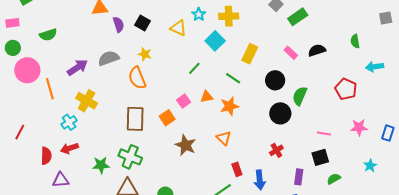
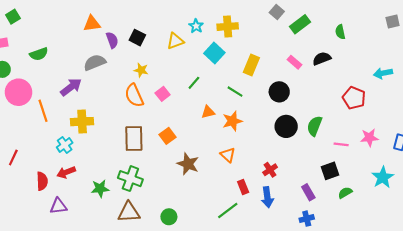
yellow triangle: (178, 28) -> (175, 41), turned -42
green semicircle: (355, 41) -> (340, 32), moved
gray semicircle: (109, 58) -> (95, 62), moved
green semicircle: (300, 96) -> (315, 126), moved
yellow cross: (87, 101) -> (82, 122), turned -30
pink square: (184, 101) -> (163, 94), moved
pink line: (324, 134) -> (341, 144), moved
red cross: (276, 150) -> (270, 170), moved
cyan star: (370, 166) -> (383, 177), size x1.5
purple rectangle: (299, 177) -> (308, 192), turned -35

